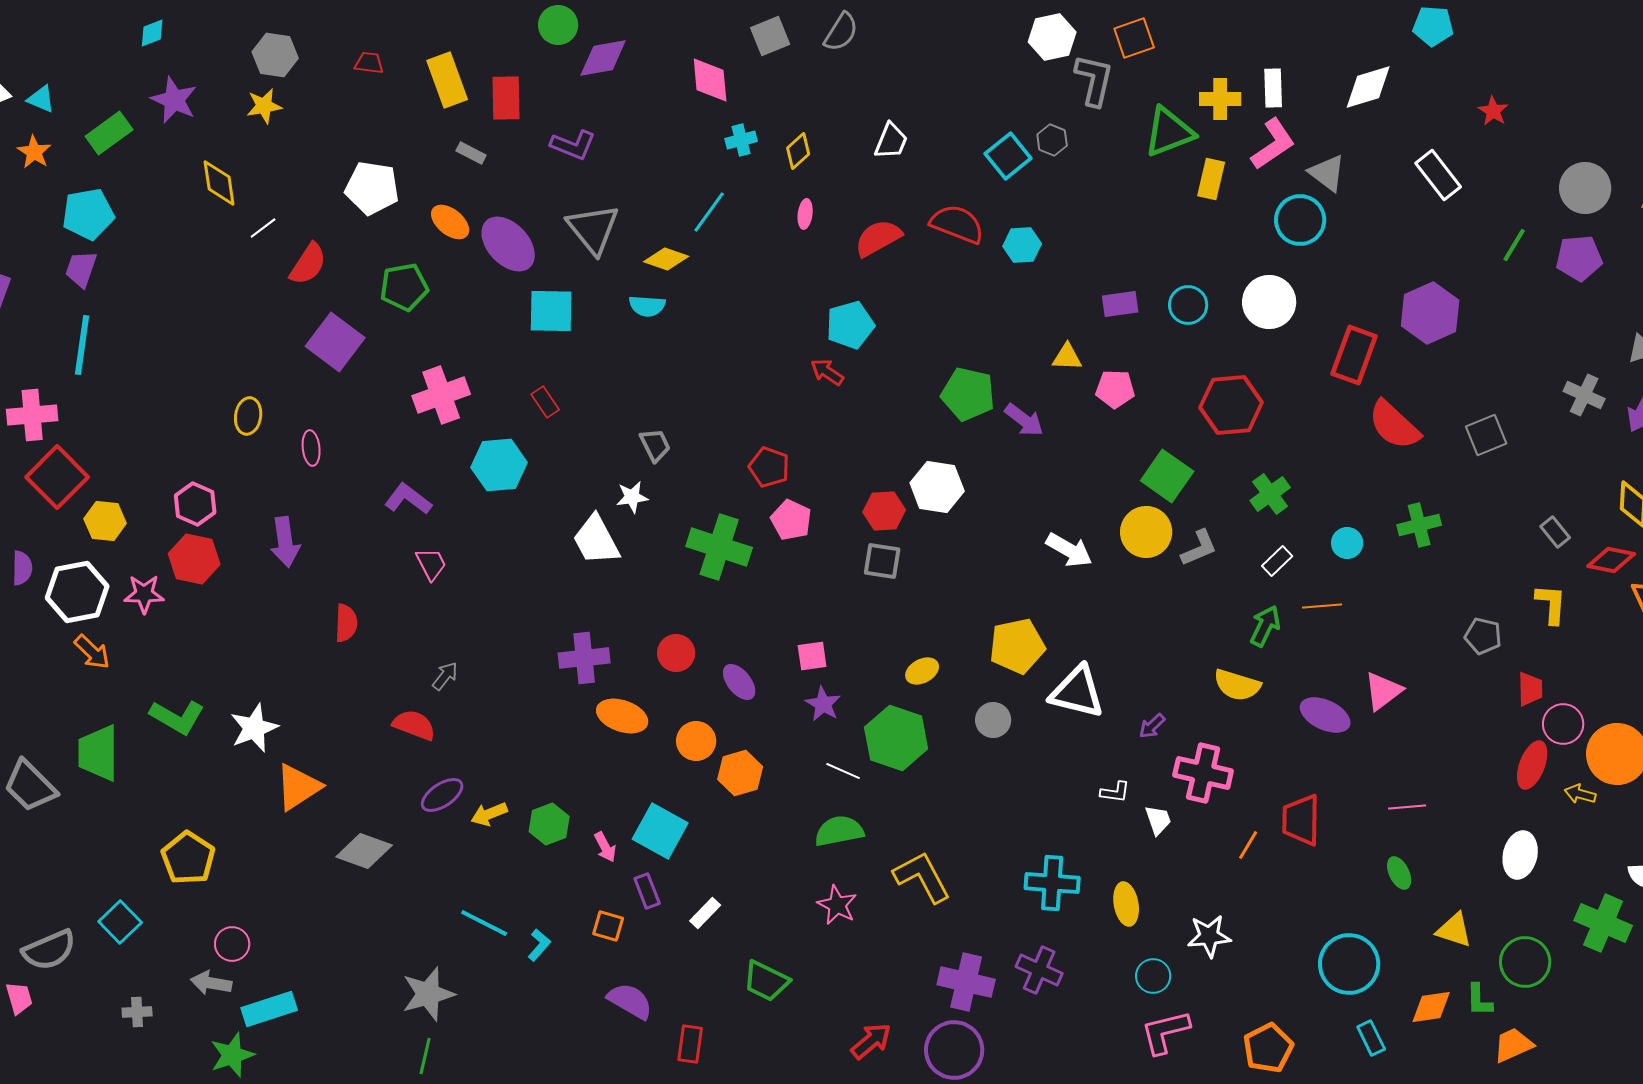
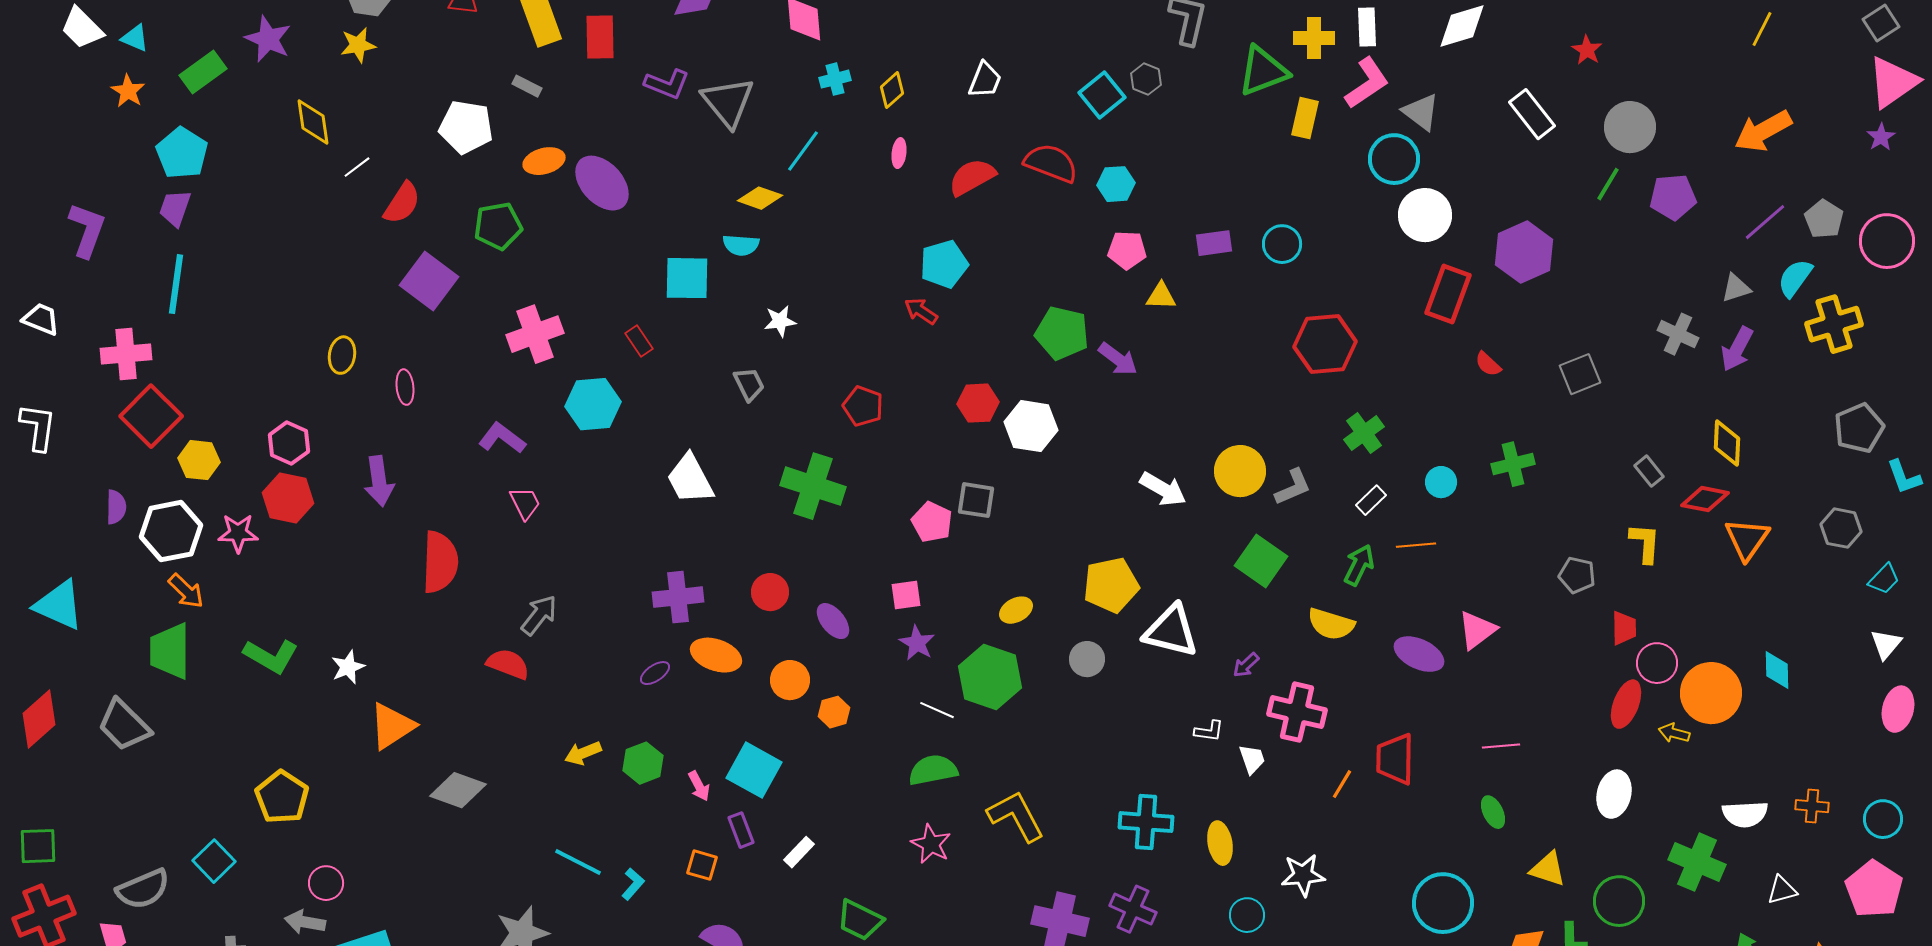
gray rectangle: (471, 153) -> (527, 86), moved
gray circle: (1585, 188) -> (1630, 127), moved
cyan pentagon: (88, 214) -> (182, 153), turned -30
orange ellipse: (450, 222) -> (544, 161), turned -54
gray triangle: (593, 229) -> (728, 102), moved
white circle: (1269, 302) -> (1425, 215), moved
cyan square: (551, 311) -> (687, 278), moved
pink pentagon: (1115, 389) -> (1127, 250), moved
red semicircle: (1394, 425) -> (1488, 364), size x0.5
green square: (1167, 476) -> (1261, 561), moved
white star: (632, 497) -> (780, 321), moved
red hexagon: (884, 511) -> (978, 403), moved
pink pentagon: (791, 520) -> (932, 522), moved
red semicircle: (346, 623) -> (440, 562), size x1.6
gray arrow: (445, 676) -> (539, 615), size x1.4
white star: (254, 728) -> (348, 667), size x0.7
green trapezoid: (98, 753) -> (170, 651), moved
orange hexagon: (740, 773) -> (834, 712), size x0.7
purple ellipse: (442, 795) -> (655, 673), moved, size x0.7

